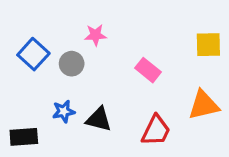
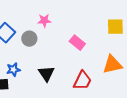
blue star: (64, 111) -> (13, 70), moved
black triangle: (99, 119) -> (46, 74), turned 42

